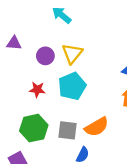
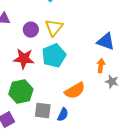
red star: (37, 90) -> (24, 59), size x1.5
gray square: (68, 130) -> (43, 111), moved

